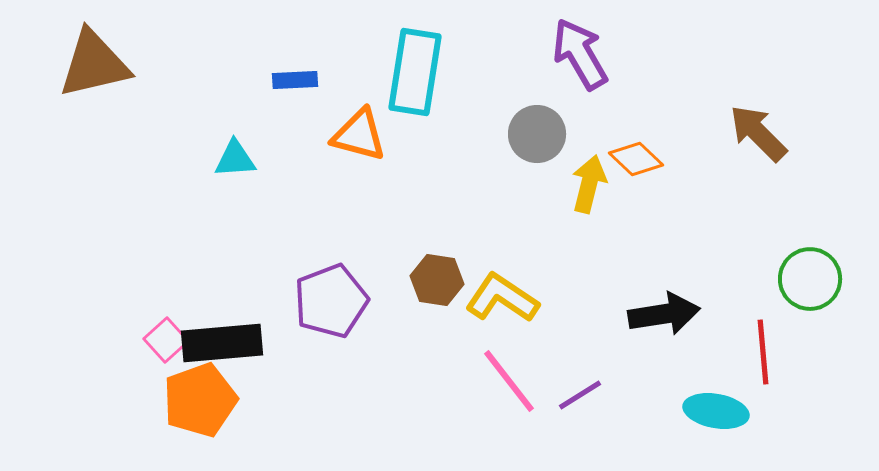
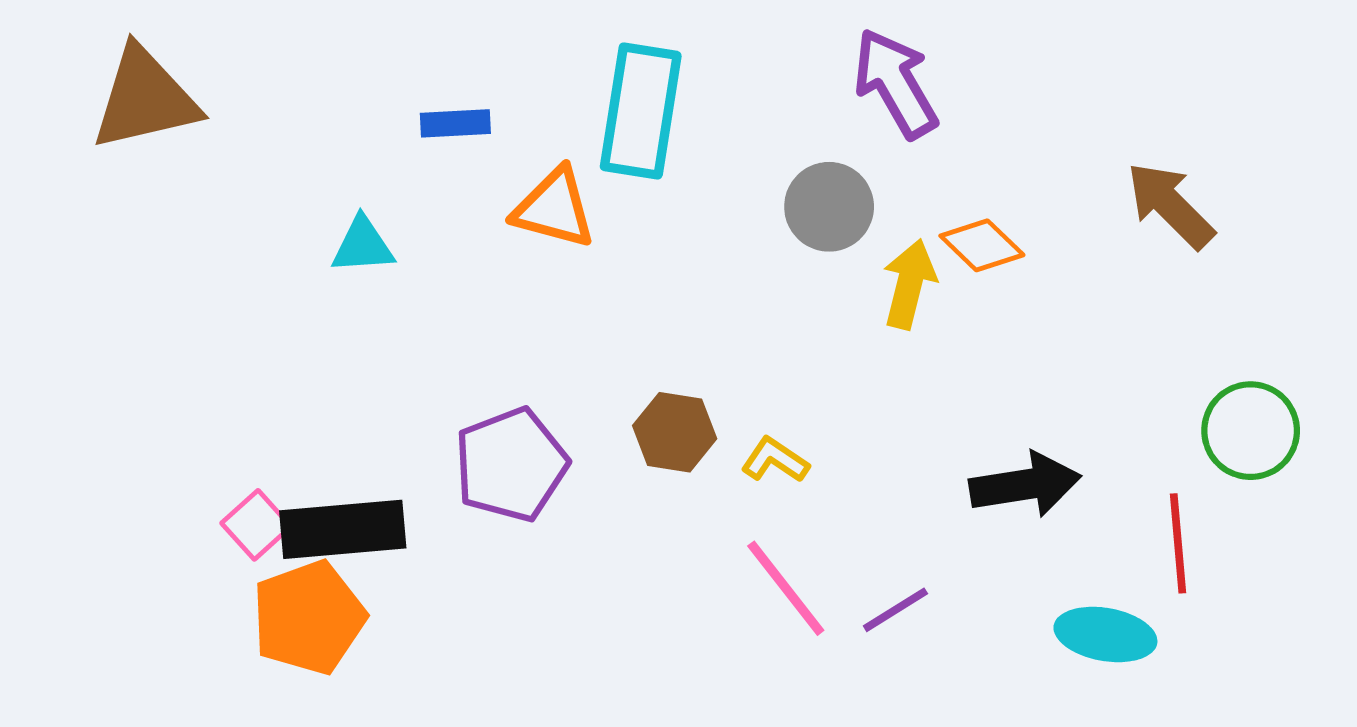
yellow L-shape: (502, 298) -> (775, 460), size x0.6

